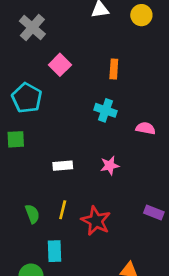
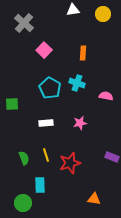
cyan pentagon: (27, 98) -> (50, 88), moved
yellow line: (63, 210) -> (46, 155), turned -32
red star: (96, 221) -> (70, 163), turned 30

